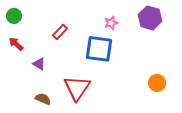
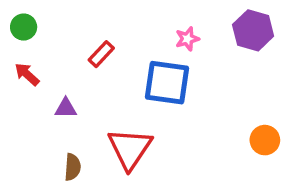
purple triangle: (39, 64) -> (66, 108), turned -32
brown semicircle: (43, 99) -> (72, 167), turned 70

